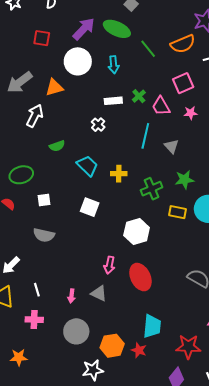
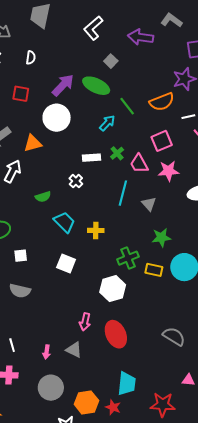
cyan arrow: (114, 65) -> (107, 123), moved, turned -132
pink star: (191, 113) -> (168, 171), size x1.5
green semicircle: (57, 146) -> (43, 197), moved
green cross: (152, 189) -> (128, 258), moved

